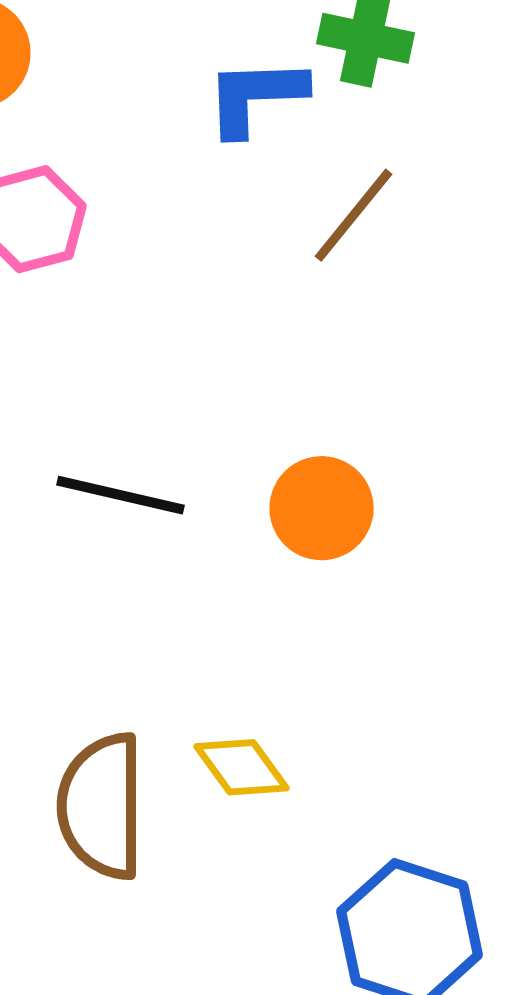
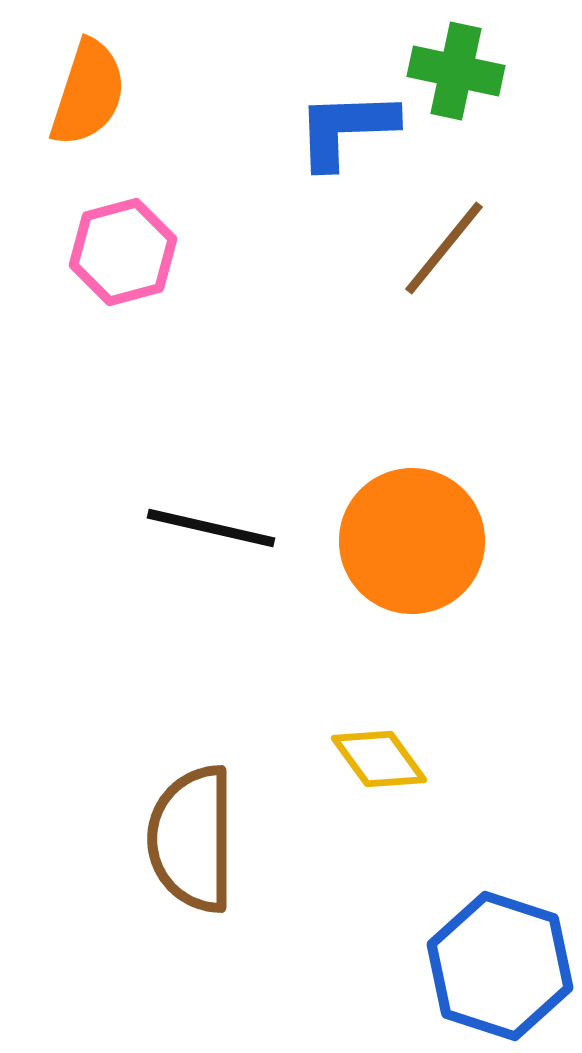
orange circle: (322, 508) -> (412, 541), size x1.4
yellow diamond: (242, 767) -> (379, 759), moved

